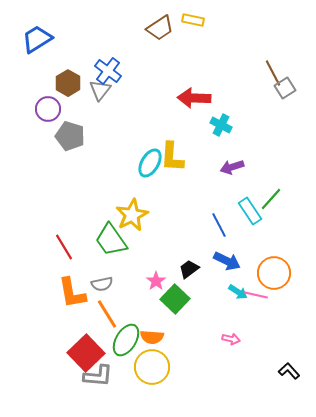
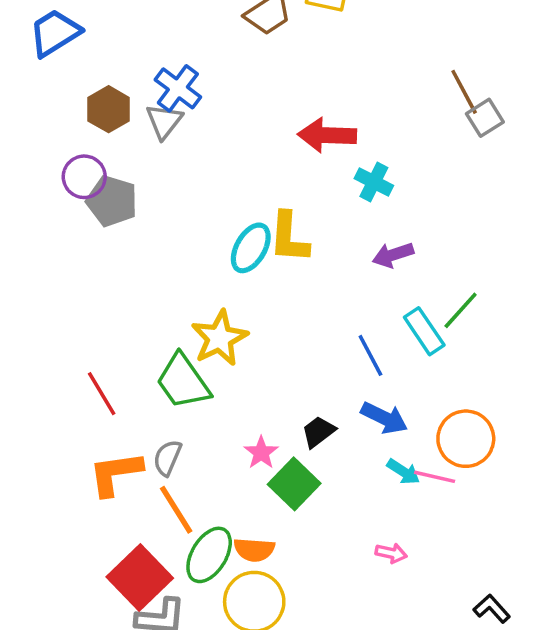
purple circle: (48, 109) -> (84, 177), moved
gray semicircle: (102, 284) -> (167, 458), turned 125
orange L-shape: (72, 293) -> (115, 473), turned 92

